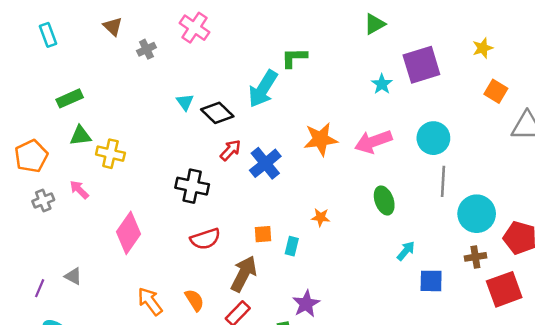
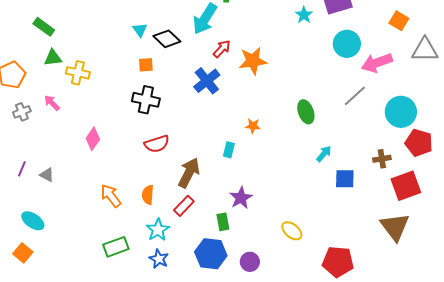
green rectangle: (70, 98) -> (44, 27), turned 60
cyan circle: (433, 138) -> (347, 44), moved
pink arrow: (373, 142) -> (377, 63), moved
red arrow: (231, 150) -> (222, 49), moved
gray line: (443, 181) -> (355, 96), turned 45
cyan circle: (477, 214) -> (401, 112), moved
pink diamond: (128, 233) -> (93, 139), size x0.7
orange square: (263, 234) -> (146, 65), moved
purple line: (40, 288) -> (22, 169), moved
orange semicircle: (194, 300) -> (148, 195), turned -144

